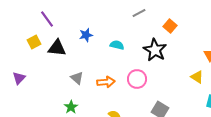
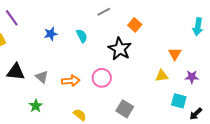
cyan semicircle: (117, 45) -> (82, 36), moved, turned 48
black triangle: (57, 48) -> (16, 72), moved
yellow triangle: (197, 77) -> (162, 76), turned -40

